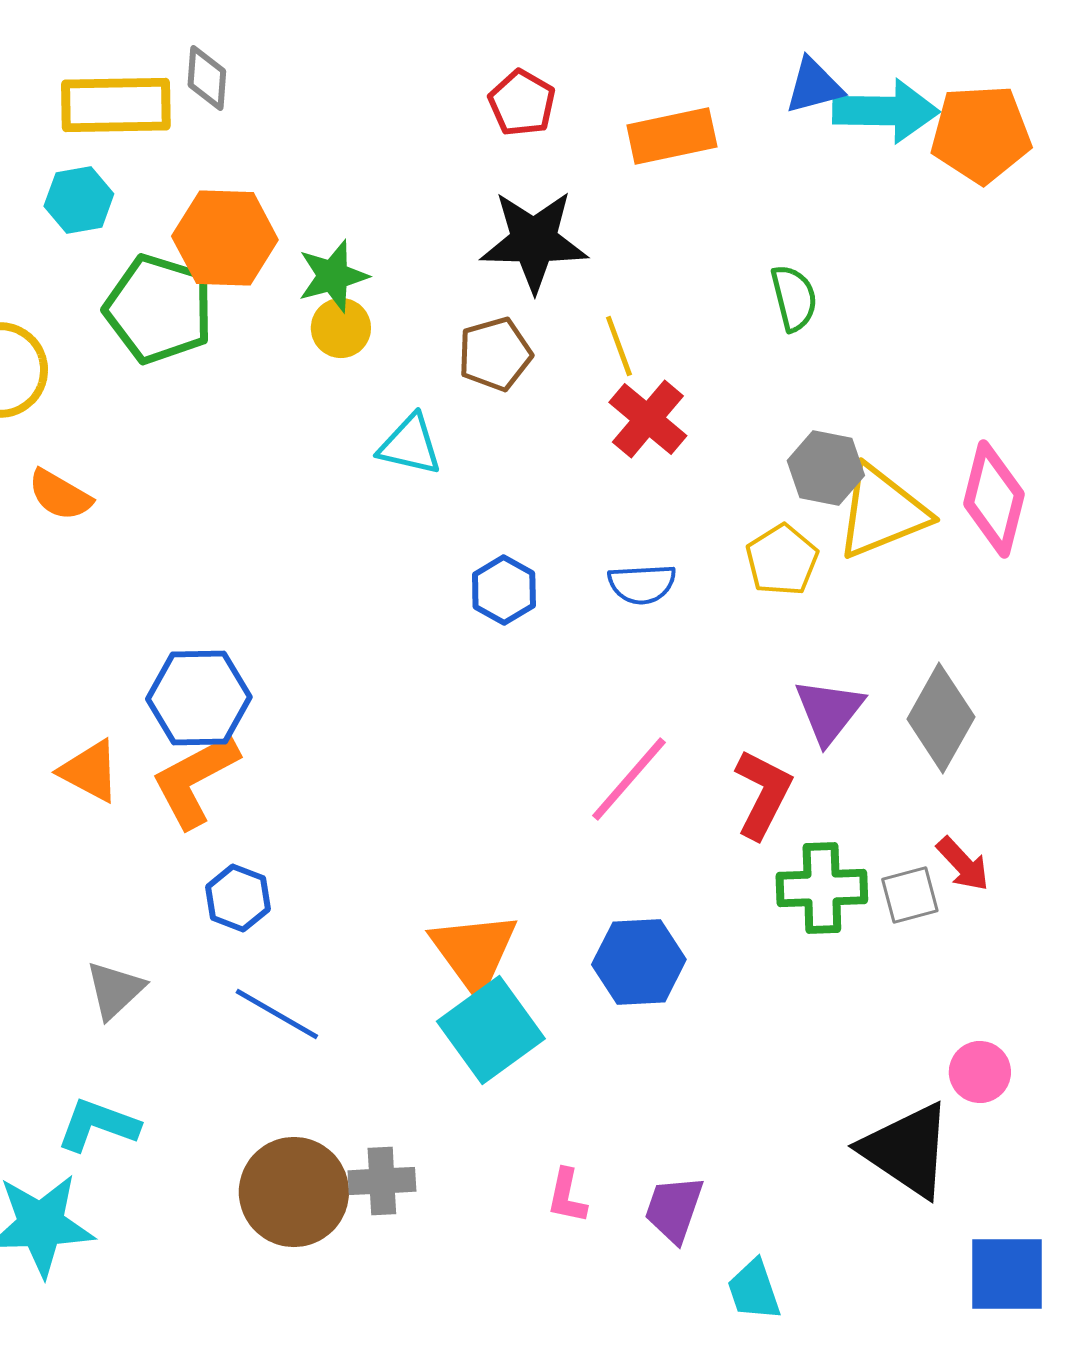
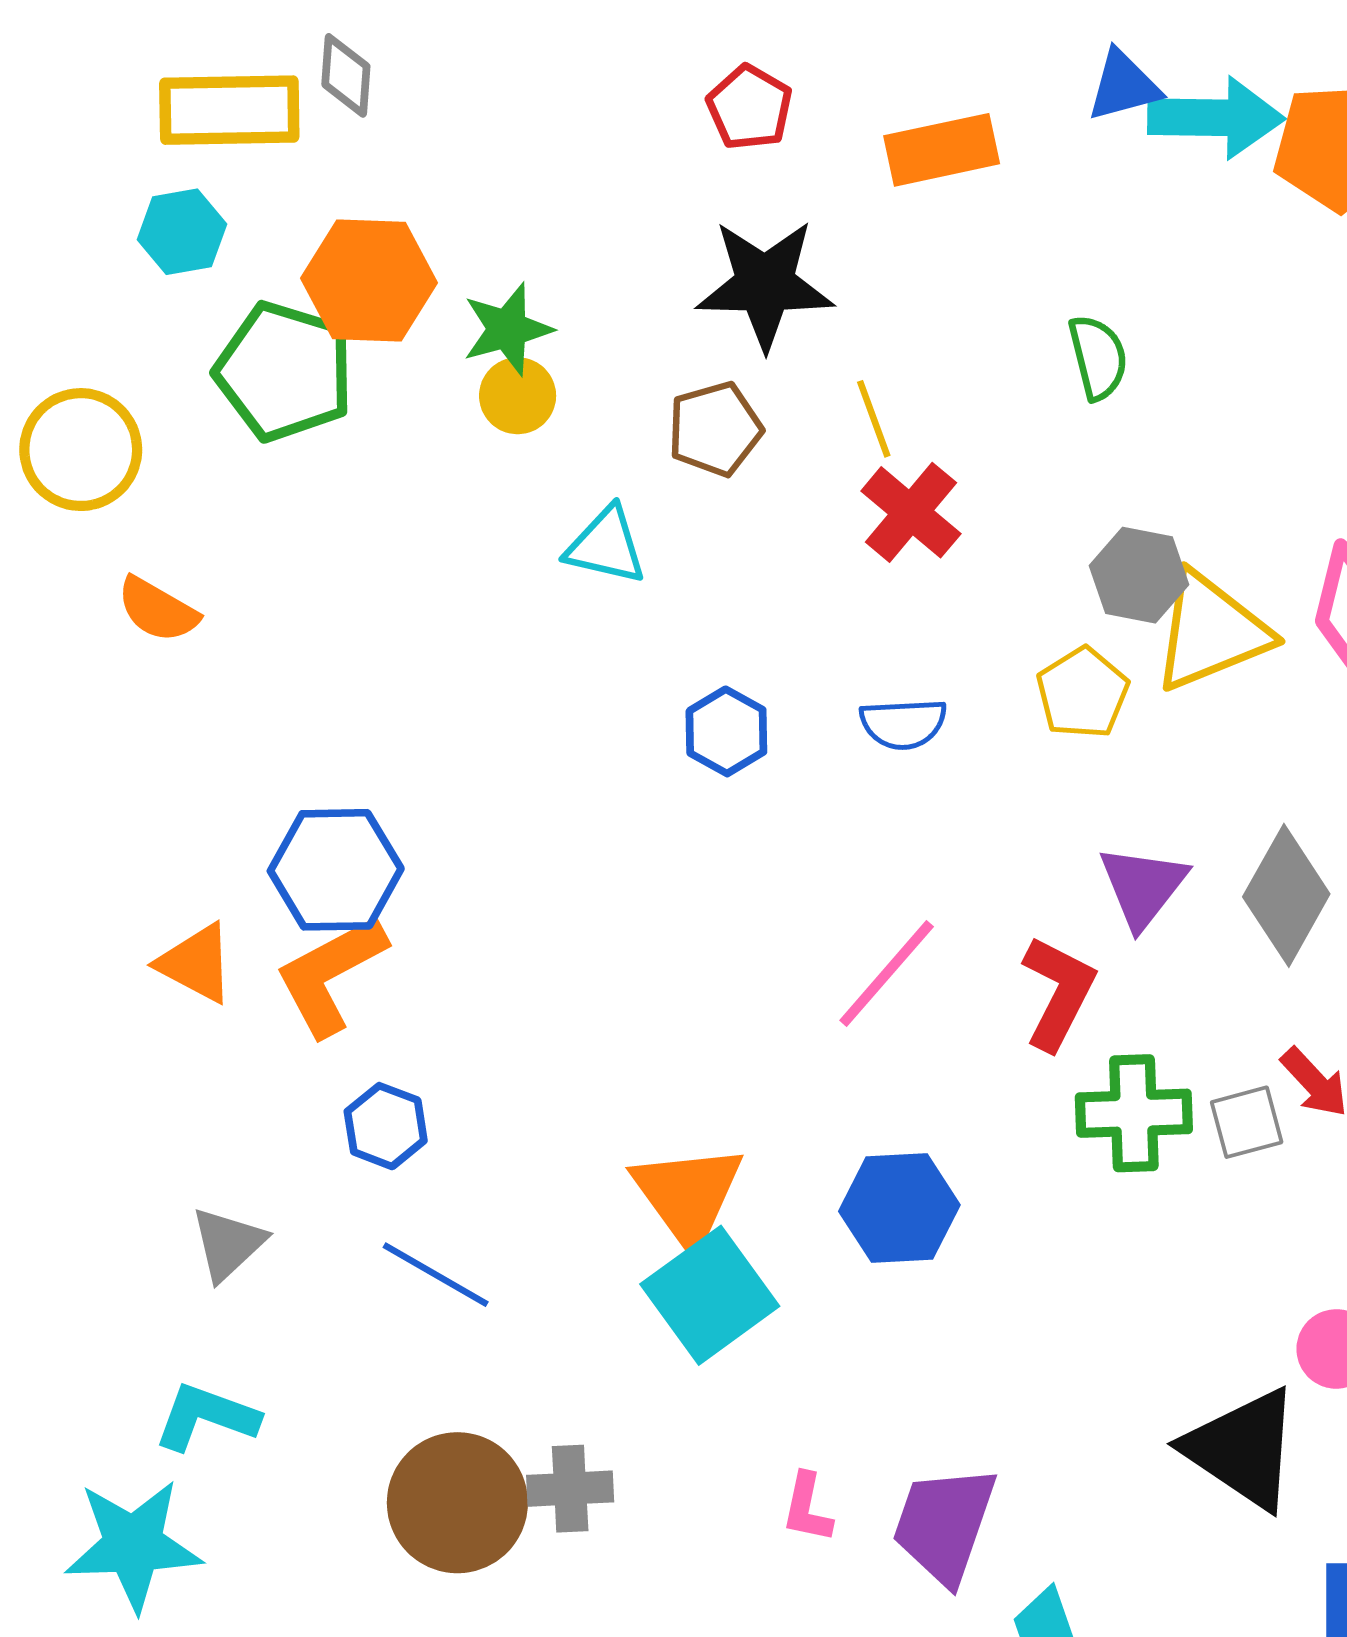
purple trapezoid: (674, 1209) -> (944, 1524), size x1.4

